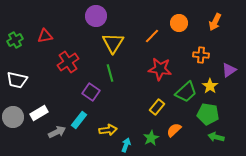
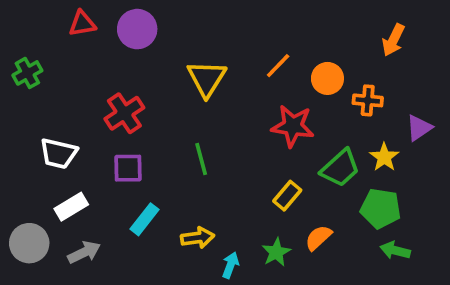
purple circle: (96, 16) -> (137, 29), moved
orange circle: (179, 23) -> (327, 78), moved
red triangle: (45, 36) -> (82, 24), moved
green line: (110, 73) -> (201, 159), moved
white trapezoid: (17, 80) -> (58, 153), moved
purple square: (91, 92) -> (128, 168), moved, turned -36
gray circle: (13, 117) -> (29, 243), moved
gray arrow: (57, 132) -> (84, 252), moved

